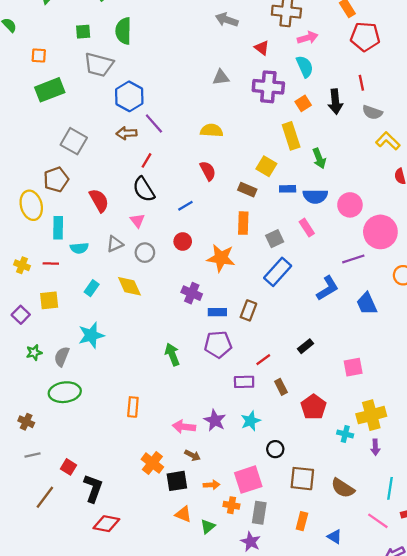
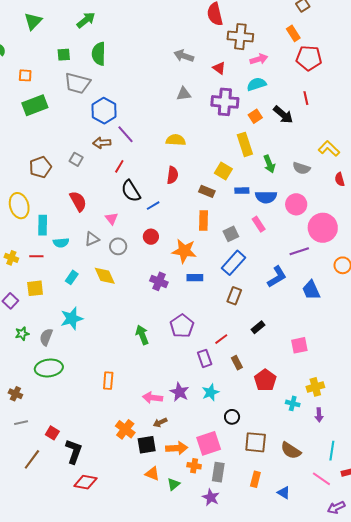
gray arrow: (227, 20) -> (184, 56), moved
cyan semicircle: (305, 67) -> (256, 84), turned -84
black arrow: (335, 102) -> (283, 115), turned -45
gray semicircle: (372, 112) -> (301, 168), moved
gray square: (74, 141) -> (76, 159), moved, size x0.6
red semicircle: (208, 171) -> (173, 175), turned 36
brown pentagon: (56, 179) -> (40, 167), moved
black semicircle: (144, 189) -> (131, 191), moved
brown rectangle: (248, 310) -> (234, 296), moved
blue rectangle: (217, 312) -> (195, 278), moved
purple pentagon: (218, 344) -> (182, 326), turned -30
purple rectangle: (244, 382) -> (205, 358), turned 72
yellow cross: (371, 415) -> (315, 387), size x0.7
brown arrow: (193, 455) -> (160, 422), turned 128
orange arrow: (212, 485) -> (177, 448), size x1.5

